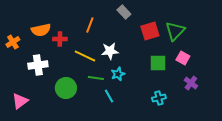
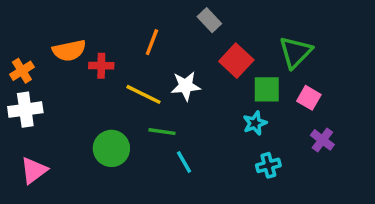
red square: (150, 31) -> (236, 61), moved, turned -30
green square: (158, 63) -> (267, 89), moved
white cross: (38, 65) -> (25, 110), moved
cyan star: (118, 74) -> (255, 123), moved

